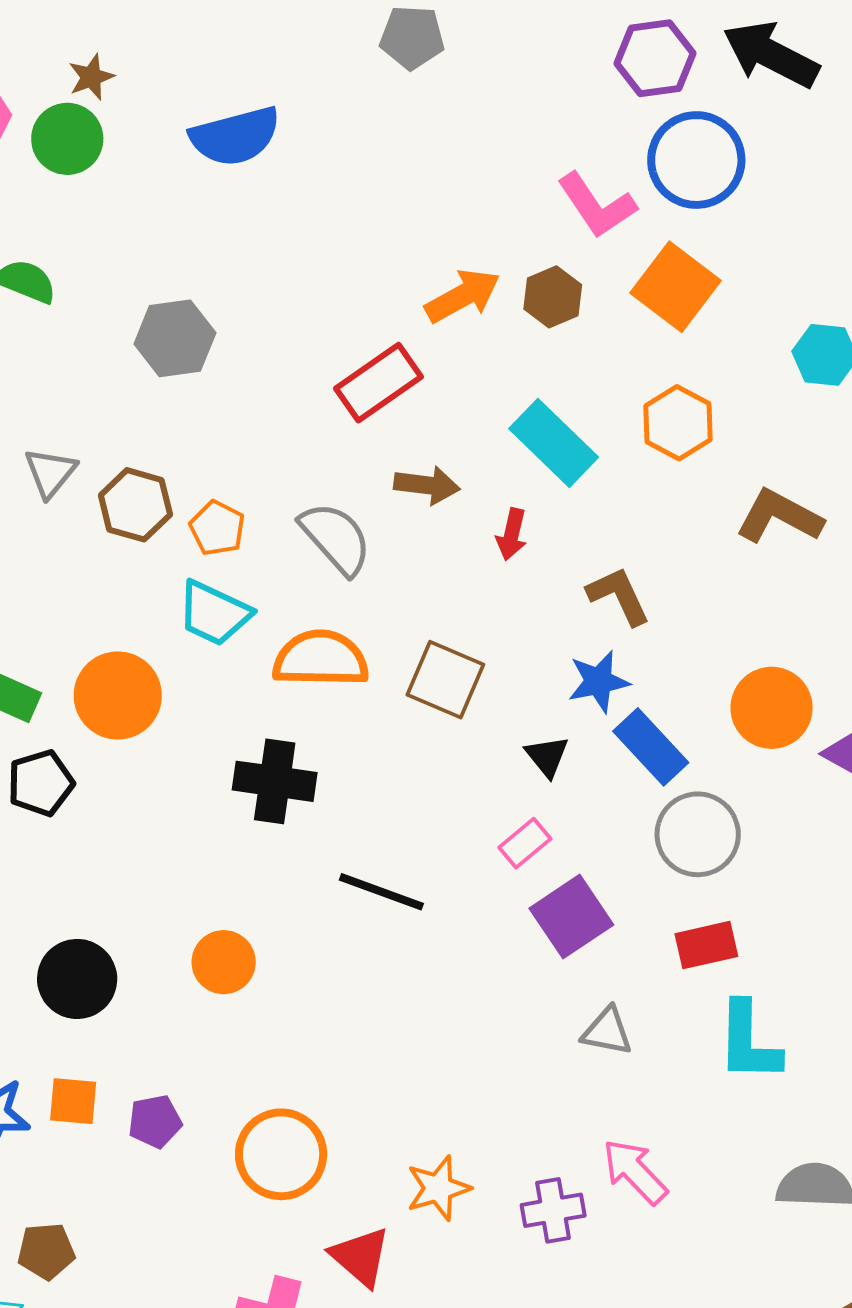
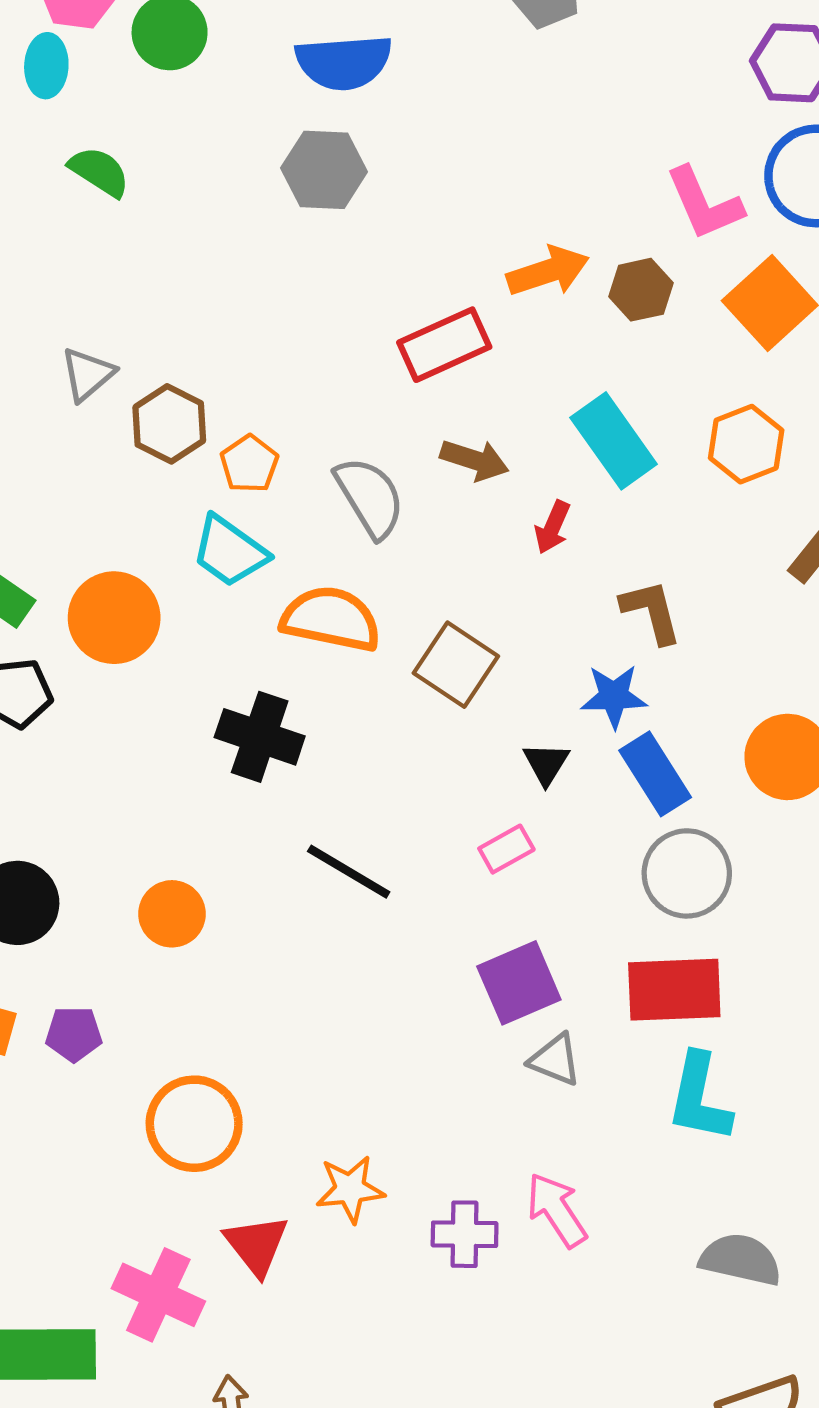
gray hexagon: (175, 338) -> (324, 170), moved
purple square: (571, 917) -> (519, 983), moved
red rectangle: (706, 945) -> (674, 990), size x1.5
purple pentagon: (155, 1121) -> (74, 1034), moved

